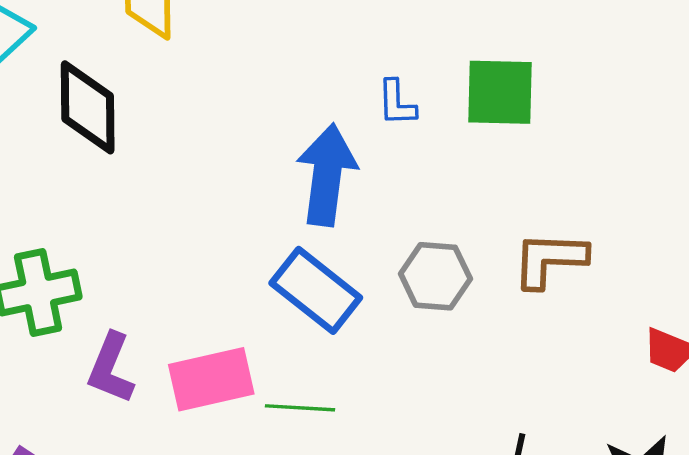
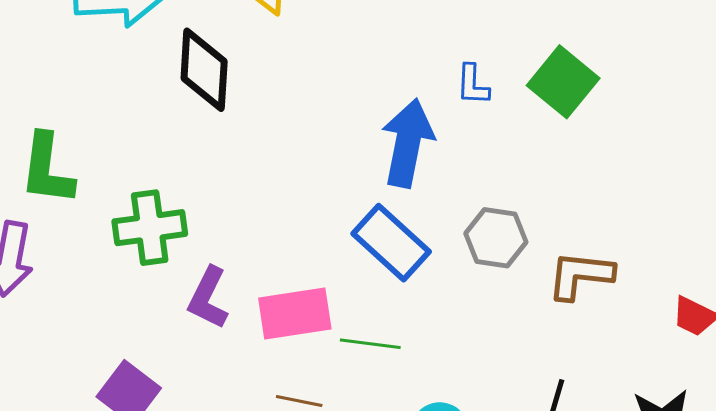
green square: (500, 92) -> (563, 82), turned 34
brown L-shape: (550, 260) -> (580, 275), moved

